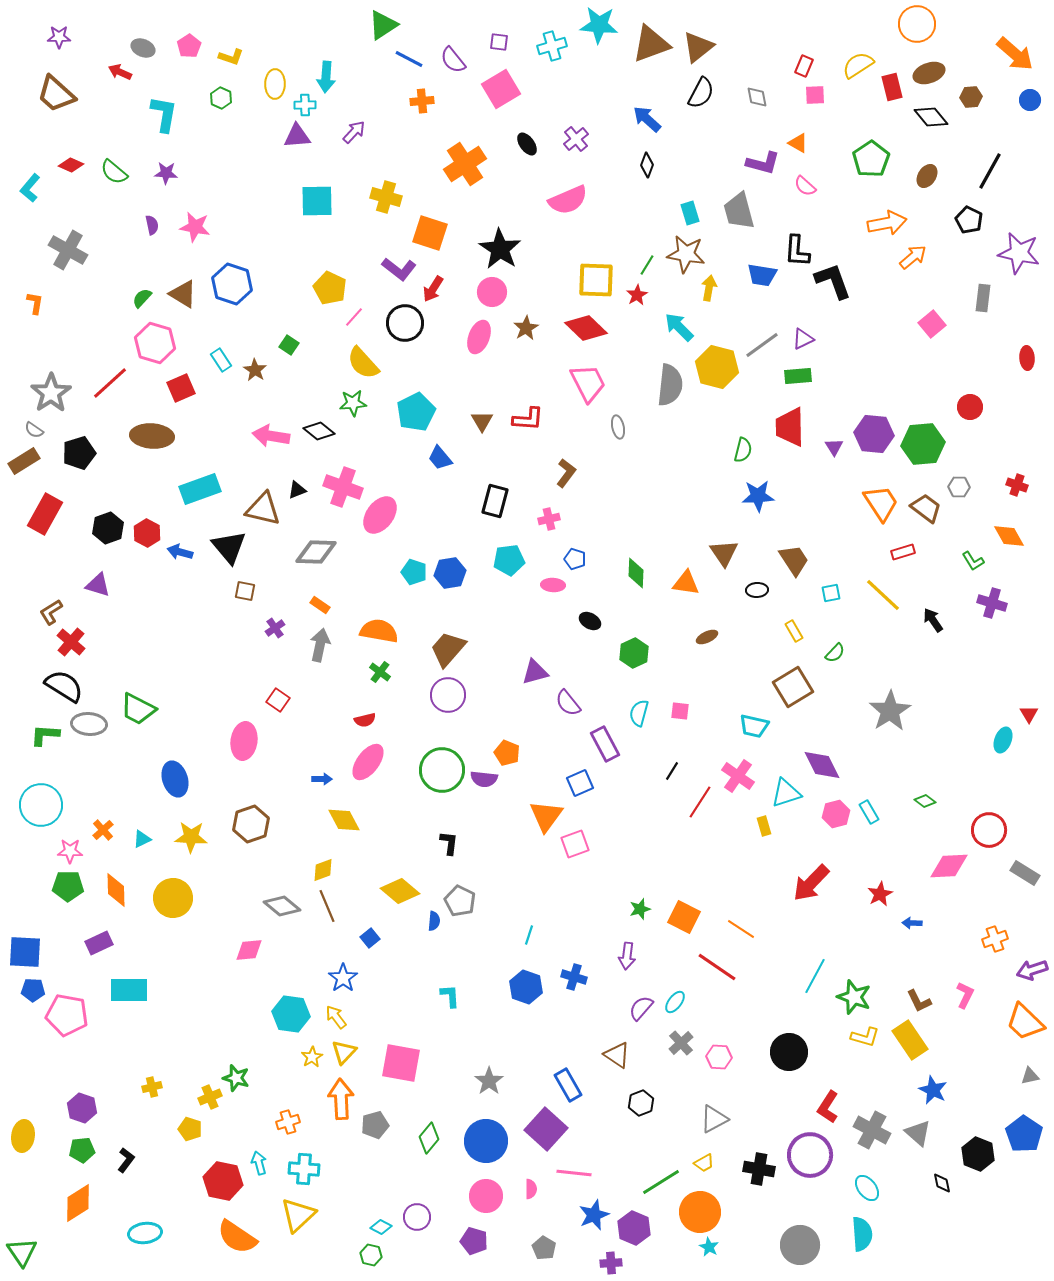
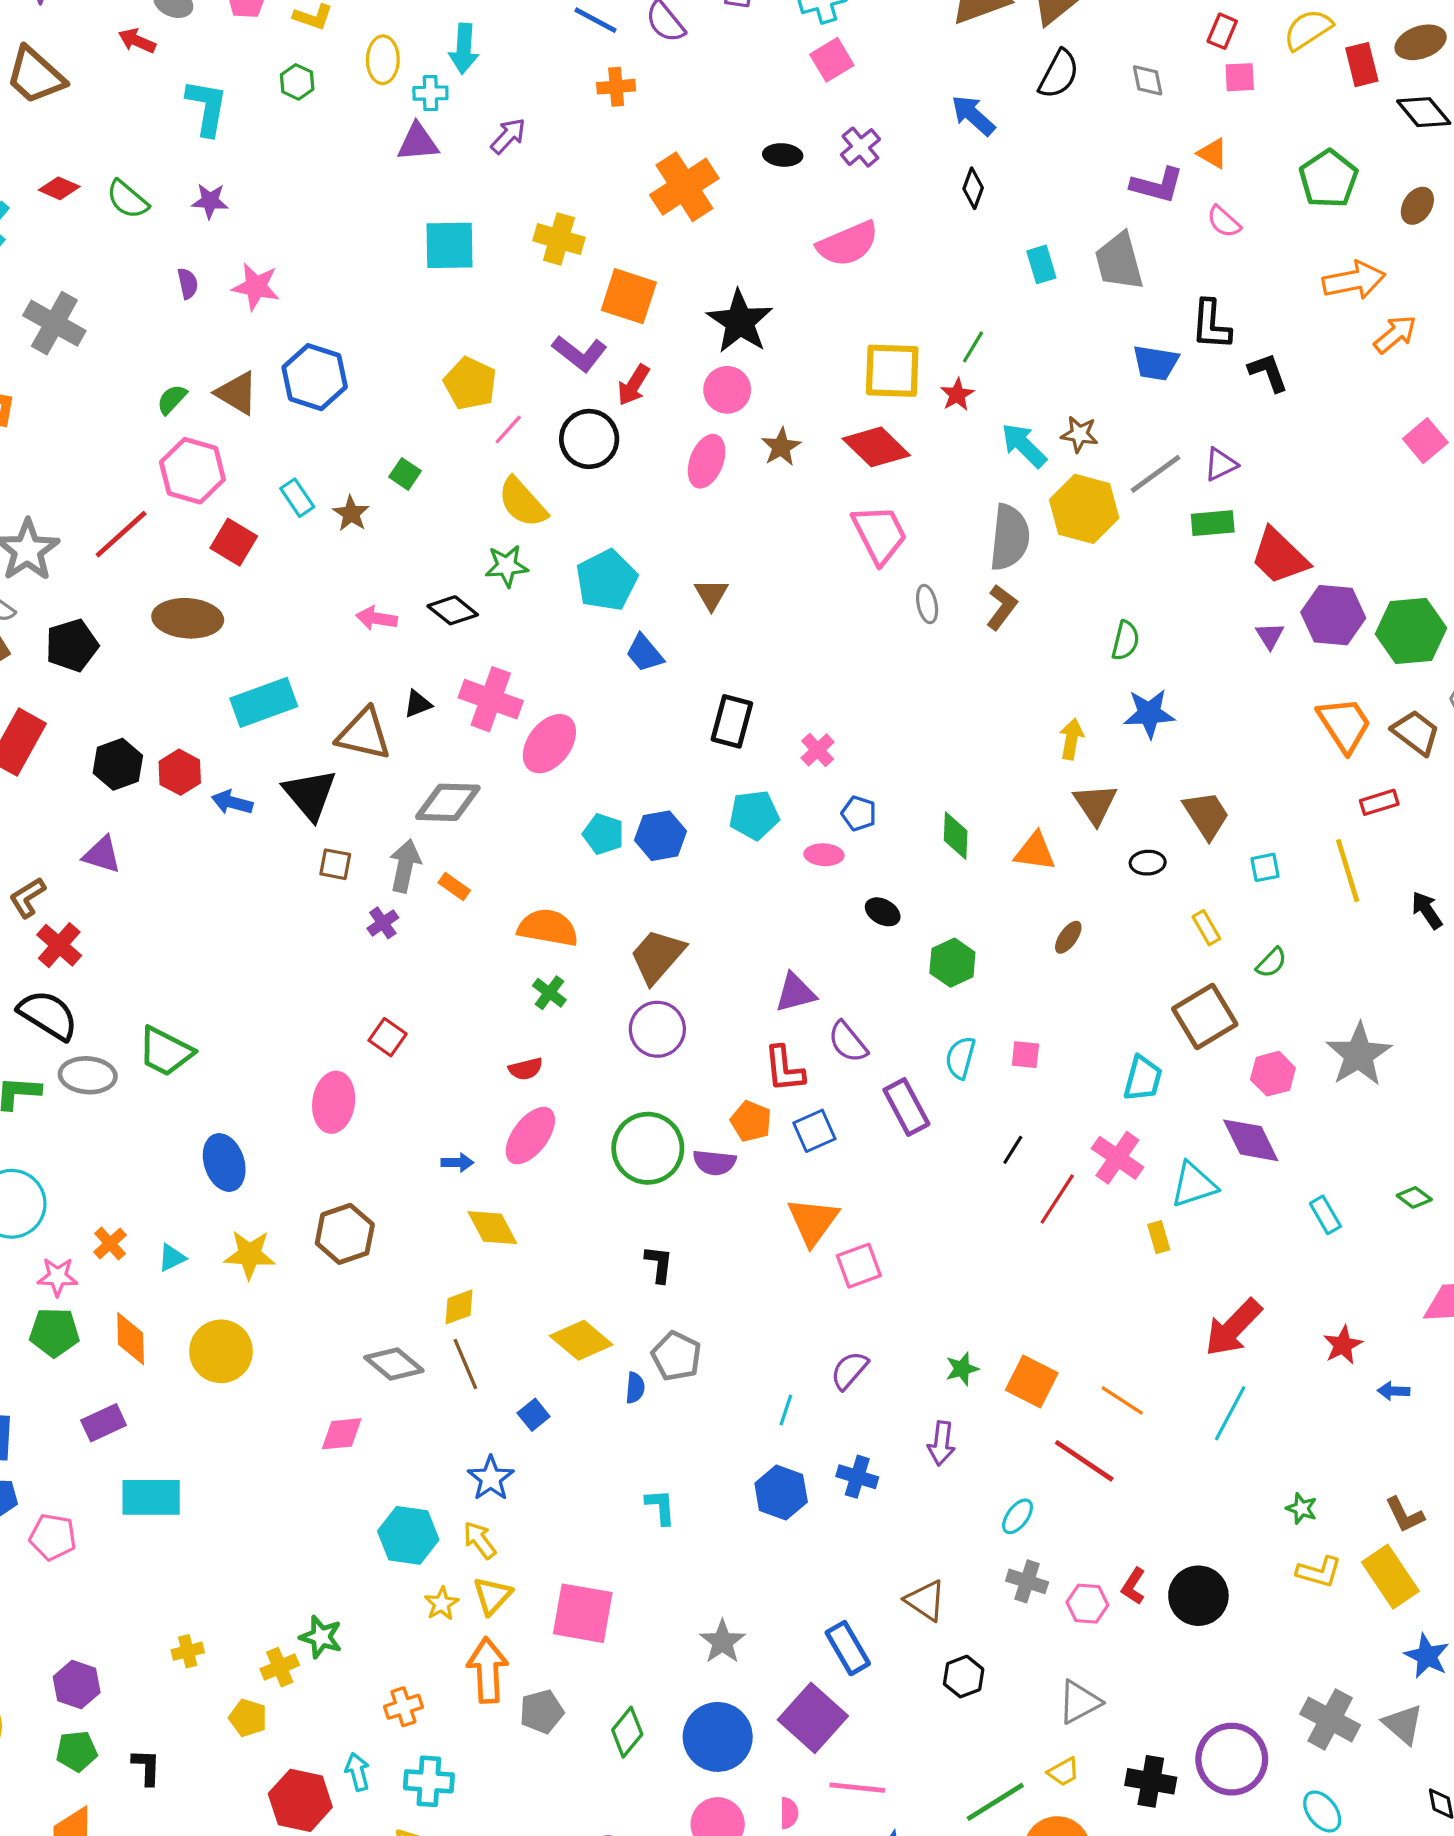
pink square: (501, 89) -> (832, 60), moved, size x0.7
black ellipse: (527, 144) -> (783, 155), turned -50
brown star: (686, 254) -> (1079, 434), moved, size x0.6
black L-shape: (833, 281) -> (1268, 372), size x0.7
yellow arrow: (709, 288) -> (1071, 739), moved
red square: (181, 388) -> (234, 542), turned -36
red L-shape: (528, 419) -> (784, 1069), moved, turned 80
red trapezoid: (790, 427) -> (1279, 556), moved, turned -45
pink arrow: (271, 436) -> (376, 618), size x0.7
brown L-shape: (566, 473) -> (1002, 607), moved
pink cross: (549, 519) -> (818, 750), turned -30
yellow line: (883, 595) -> (1348, 871), turned 30
brown ellipse: (707, 637) -> (1068, 937), turned -30
gray arrow: (320, 645) -> (405, 866), moved
cyan trapezoid: (754, 726) -> (1143, 1078), turned -88
blue square: (580, 783) -> (814, 1131), moved
pink hexagon: (836, 814) -> (1273, 1074), moved
cyan line: (815, 976) -> (1230, 1413), moved
green star: (854, 997) -> (1302, 1508), size x0.6
purple semicircle: (641, 1008) -> (849, 1370), moved
pink pentagon: (67, 1015) -> (53, 1537), size x0.7
gray cross: (681, 1043) -> (1027, 1581), turned -30
red L-shape: (828, 1107) -> (1133, 1586), moved, size x0.7
black L-shape: (126, 1160) -> (146, 1767), turned -35

